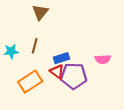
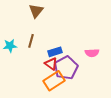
purple pentagon: (74, 76) -> (66, 68), turned -30
orange rectangle: (30, 82) -> (54, 81), moved

